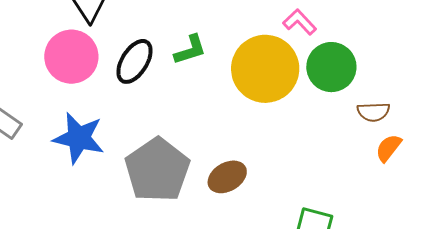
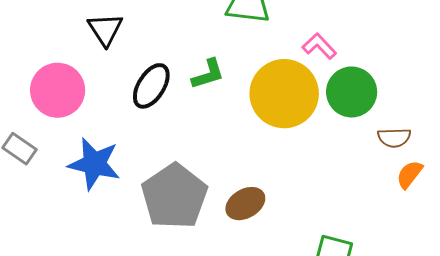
pink circle: (71, 57) -> (58, 90), moved

